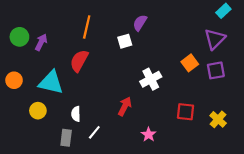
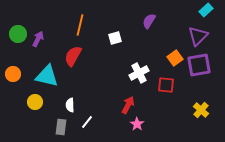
purple semicircle: (140, 23) -> (149, 21), moved
purple square: (216, 70) -> (199, 65), size x1.4
red arrow: (125, 106) -> (128, 105), moved
red square: (185, 112) -> (166, 85), moved

